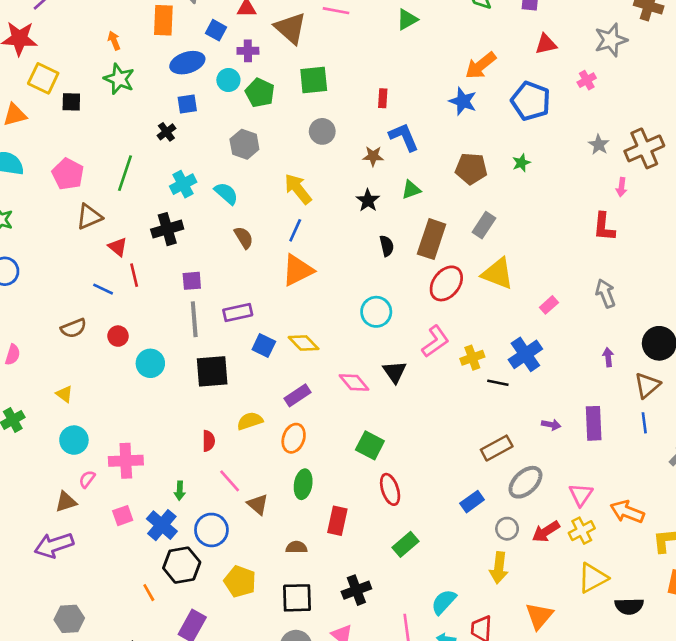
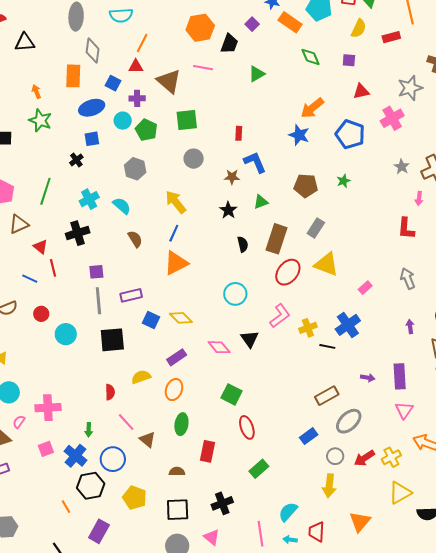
pink cross: (587, 80) -> (392, 118), size x1.6
pink triangle: (581, 495) -> (404, 410), moved

